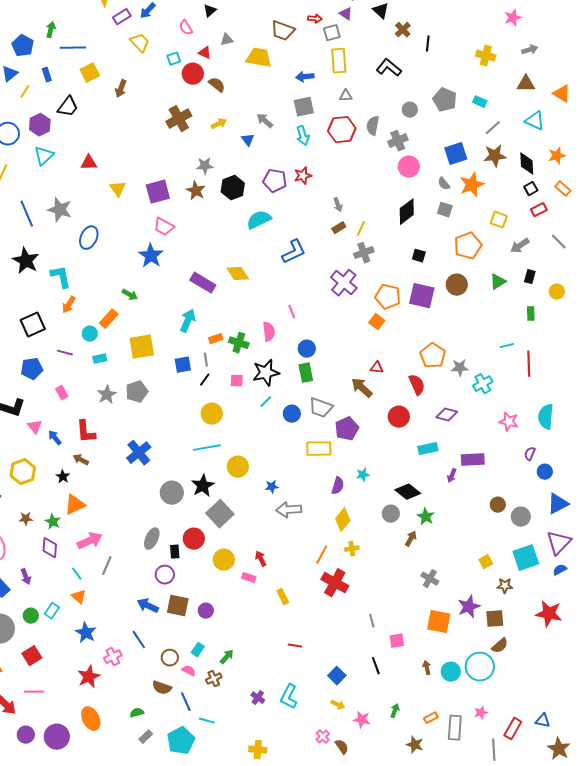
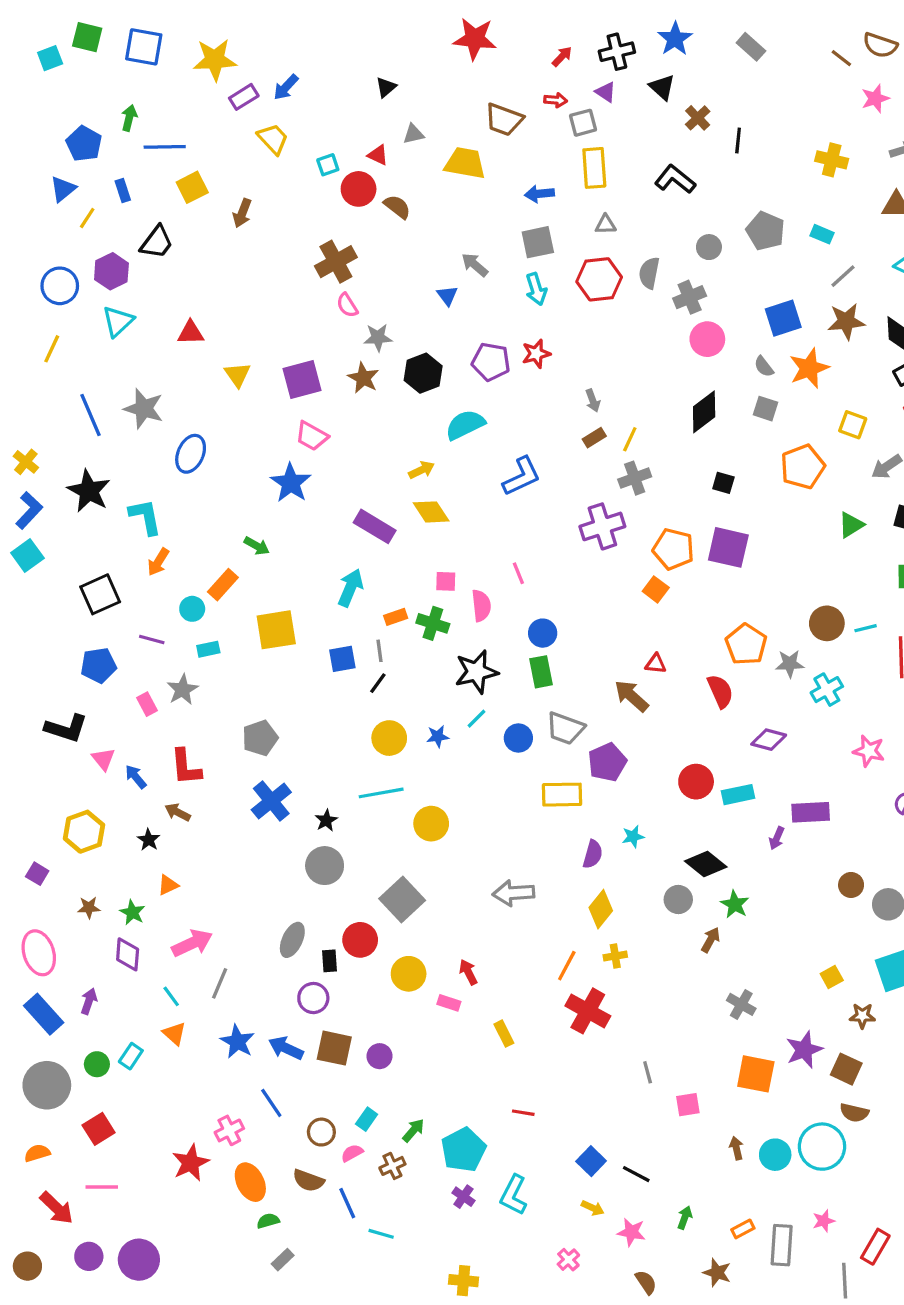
pink semicircle: (186, 28) -> (347, 305), moved
yellow arrow: (219, 124) -> (421, 470), moved
purple cross: (344, 283) -> (602, 526), turned 32
brown circle: (457, 285) -> (827, 623), moved
pink square: (237, 381) -> (446, 581), moved
gray pentagon: (137, 392) -> (260, 738), moved
gray star: (107, 395) -> (182, 690), moved
red circle: (399, 417) -> (696, 782), moved
black star: (203, 486) -> (326, 820), moved, size x0.6
blue star: (272, 487) -> (438, 736), moved
orange triangle: (75, 505) -> (168, 885), size x0.6
purple arrow: (26, 577) -> (89, 1001), turned -140
brown square: (495, 619) -> (846, 1069), turned 30
blue star: (86, 633) -> (237, 1042), moved
brown semicircle: (500, 646) -> (854, 1113), turned 54
black line: (376, 666) -> (636, 1174), moved, turned -42
pink semicircle: (189, 671) -> (352, 1153), turned -56
orange ellipse: (91, 719) -> (250, 1182), moved
cyan pentagon: (181, 741) -> (463, 1150), moved
brown semicircle: (342, 747) -> (646, 1282), moved

